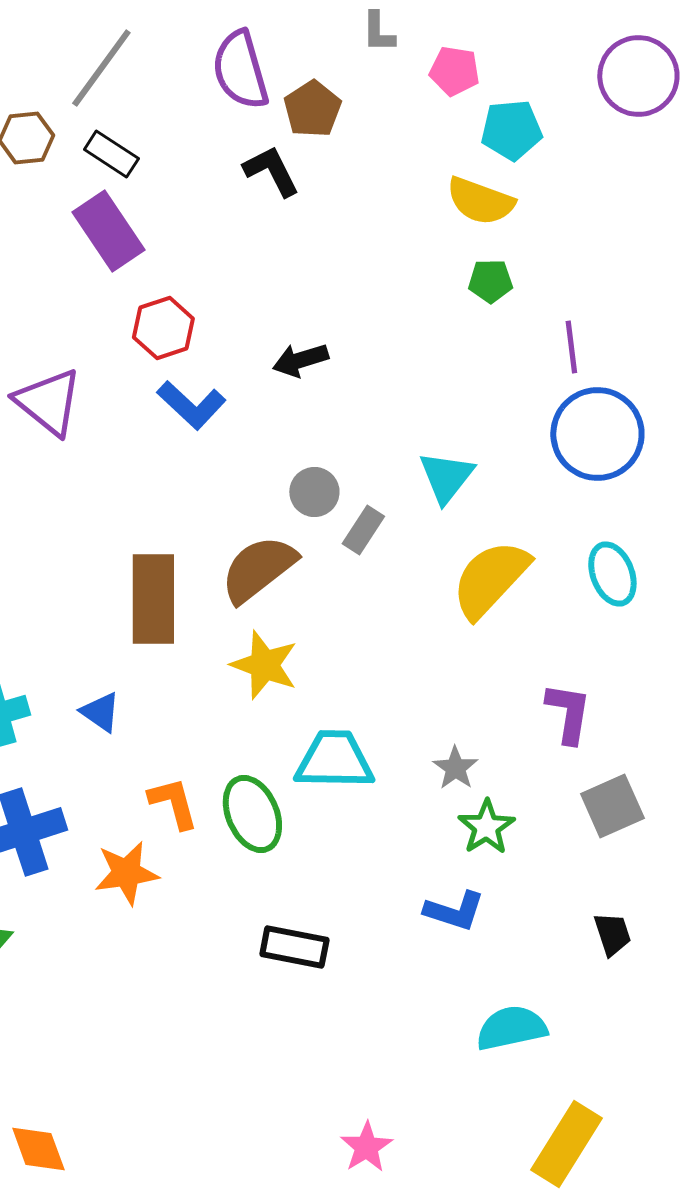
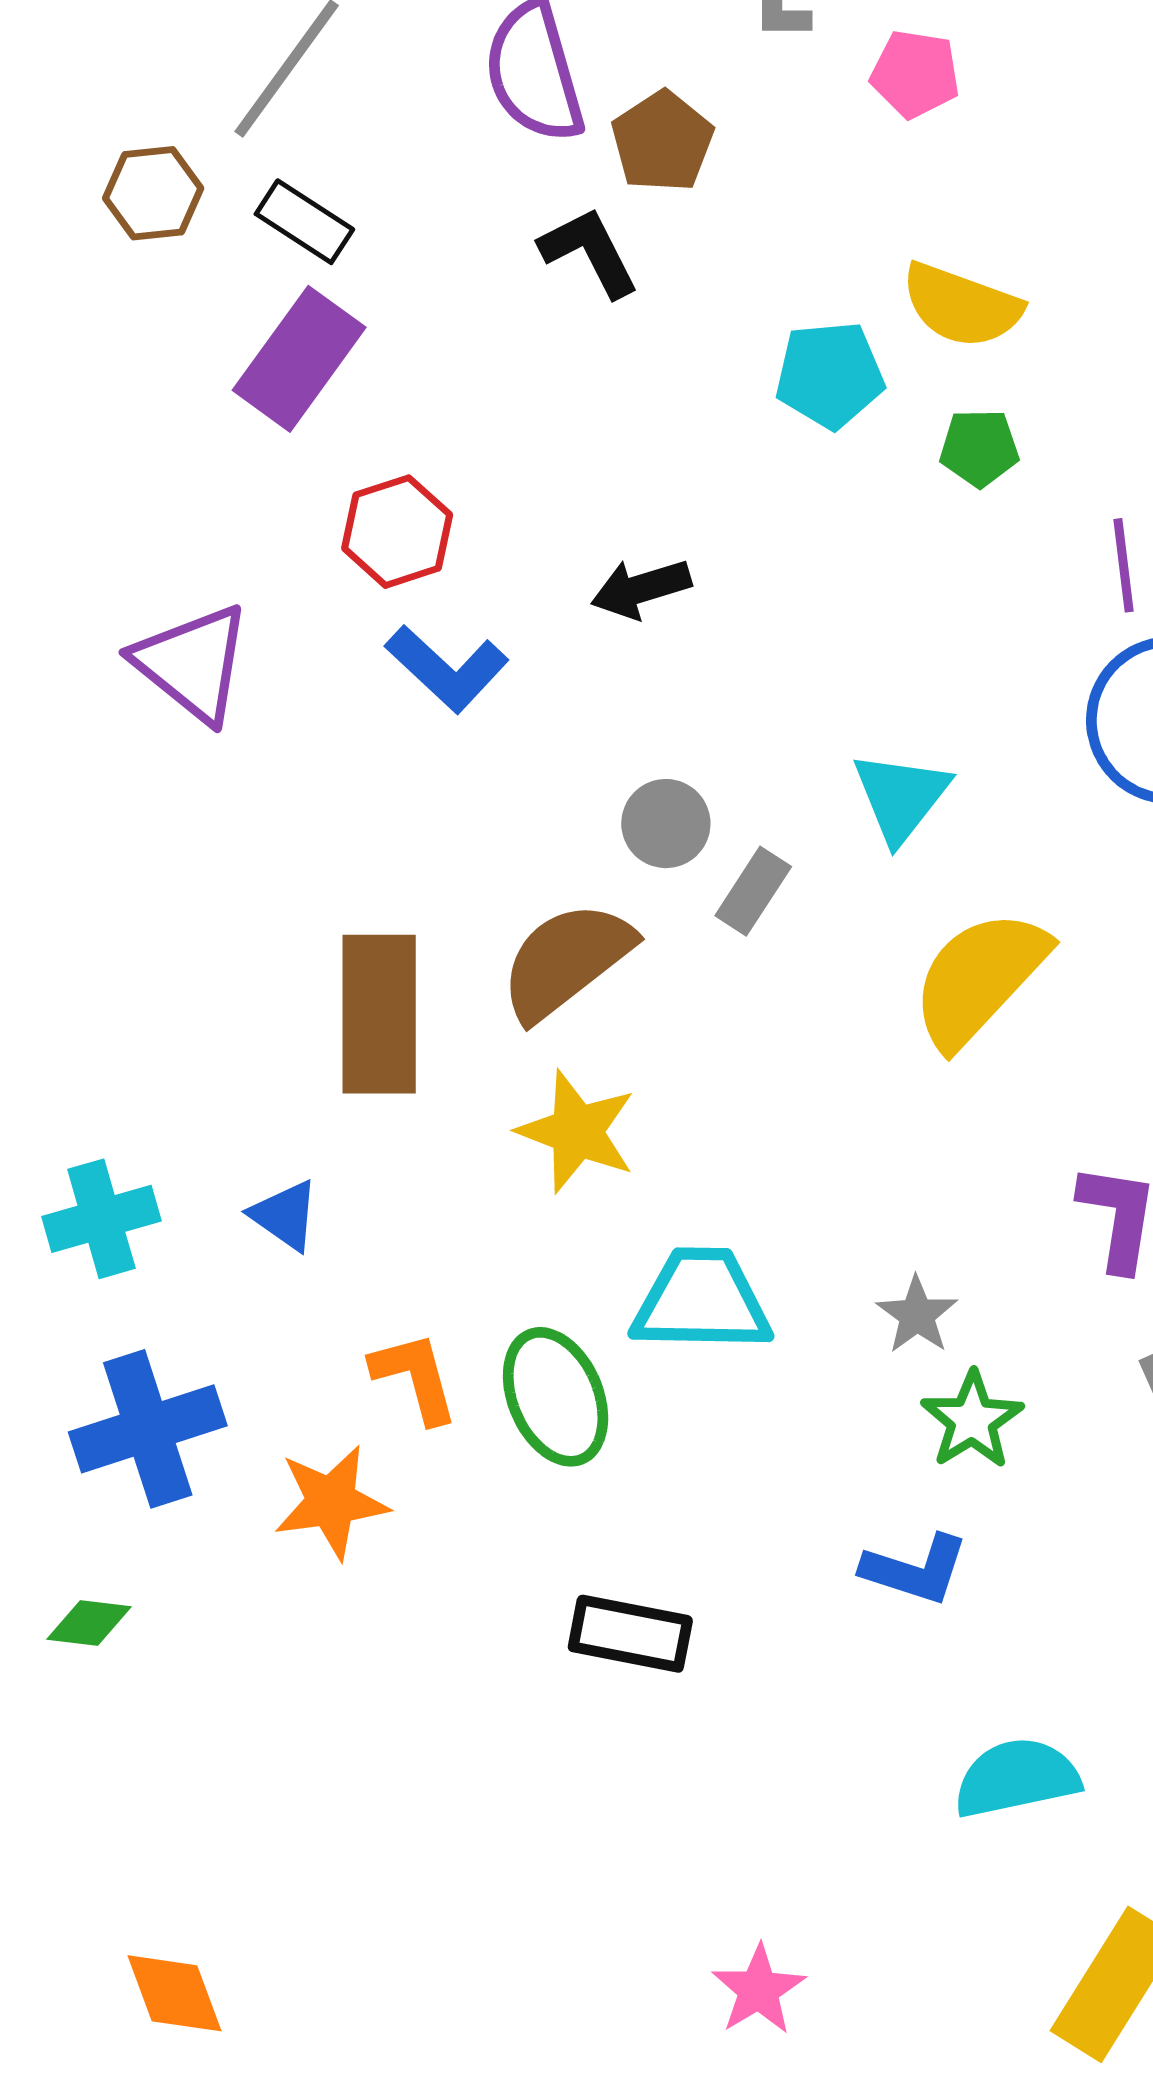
cyan pentagon: (511, 130) -> (830, 375), moved
purple rectangle: (108, 231) -> (299, 359), turned 70

